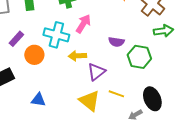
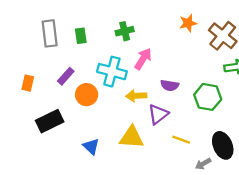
purple semicircle: (116, 42) -> (170, 85), moved
blue triangle: (38, 100) -> (91, 147), turned 35
yellow triangle: (89, 101) -> (132, 137), moved, turned -35

